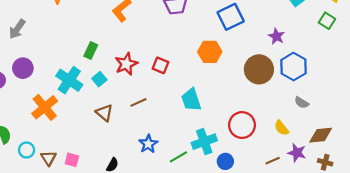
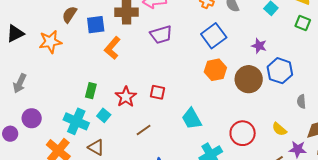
orange hexagon: (210, 52) -> (215, 70), moved
gray semicircle: (302, 103) -> (301, 102), moved, turned 64
brown triangle: (104, 113) -> (96, 147), moved

